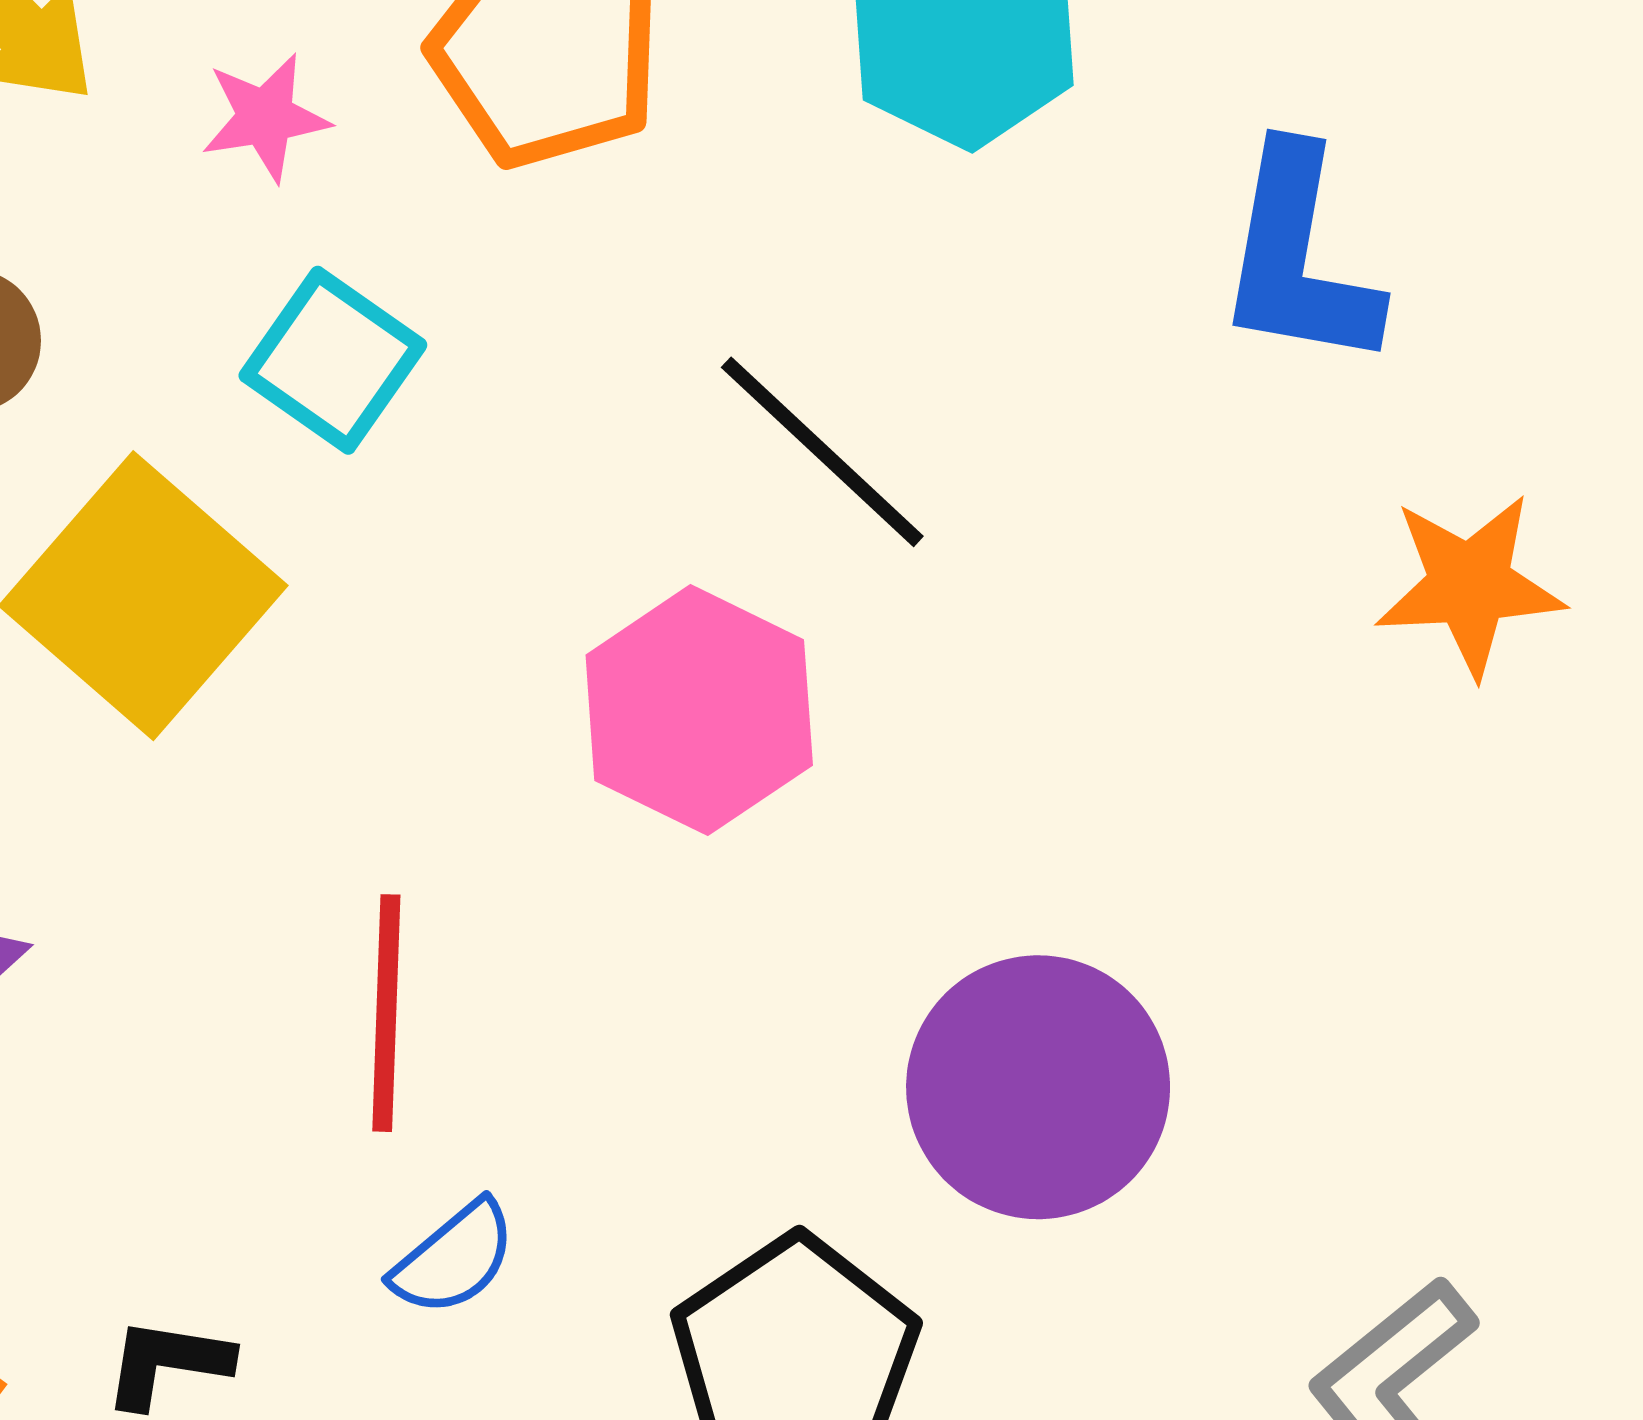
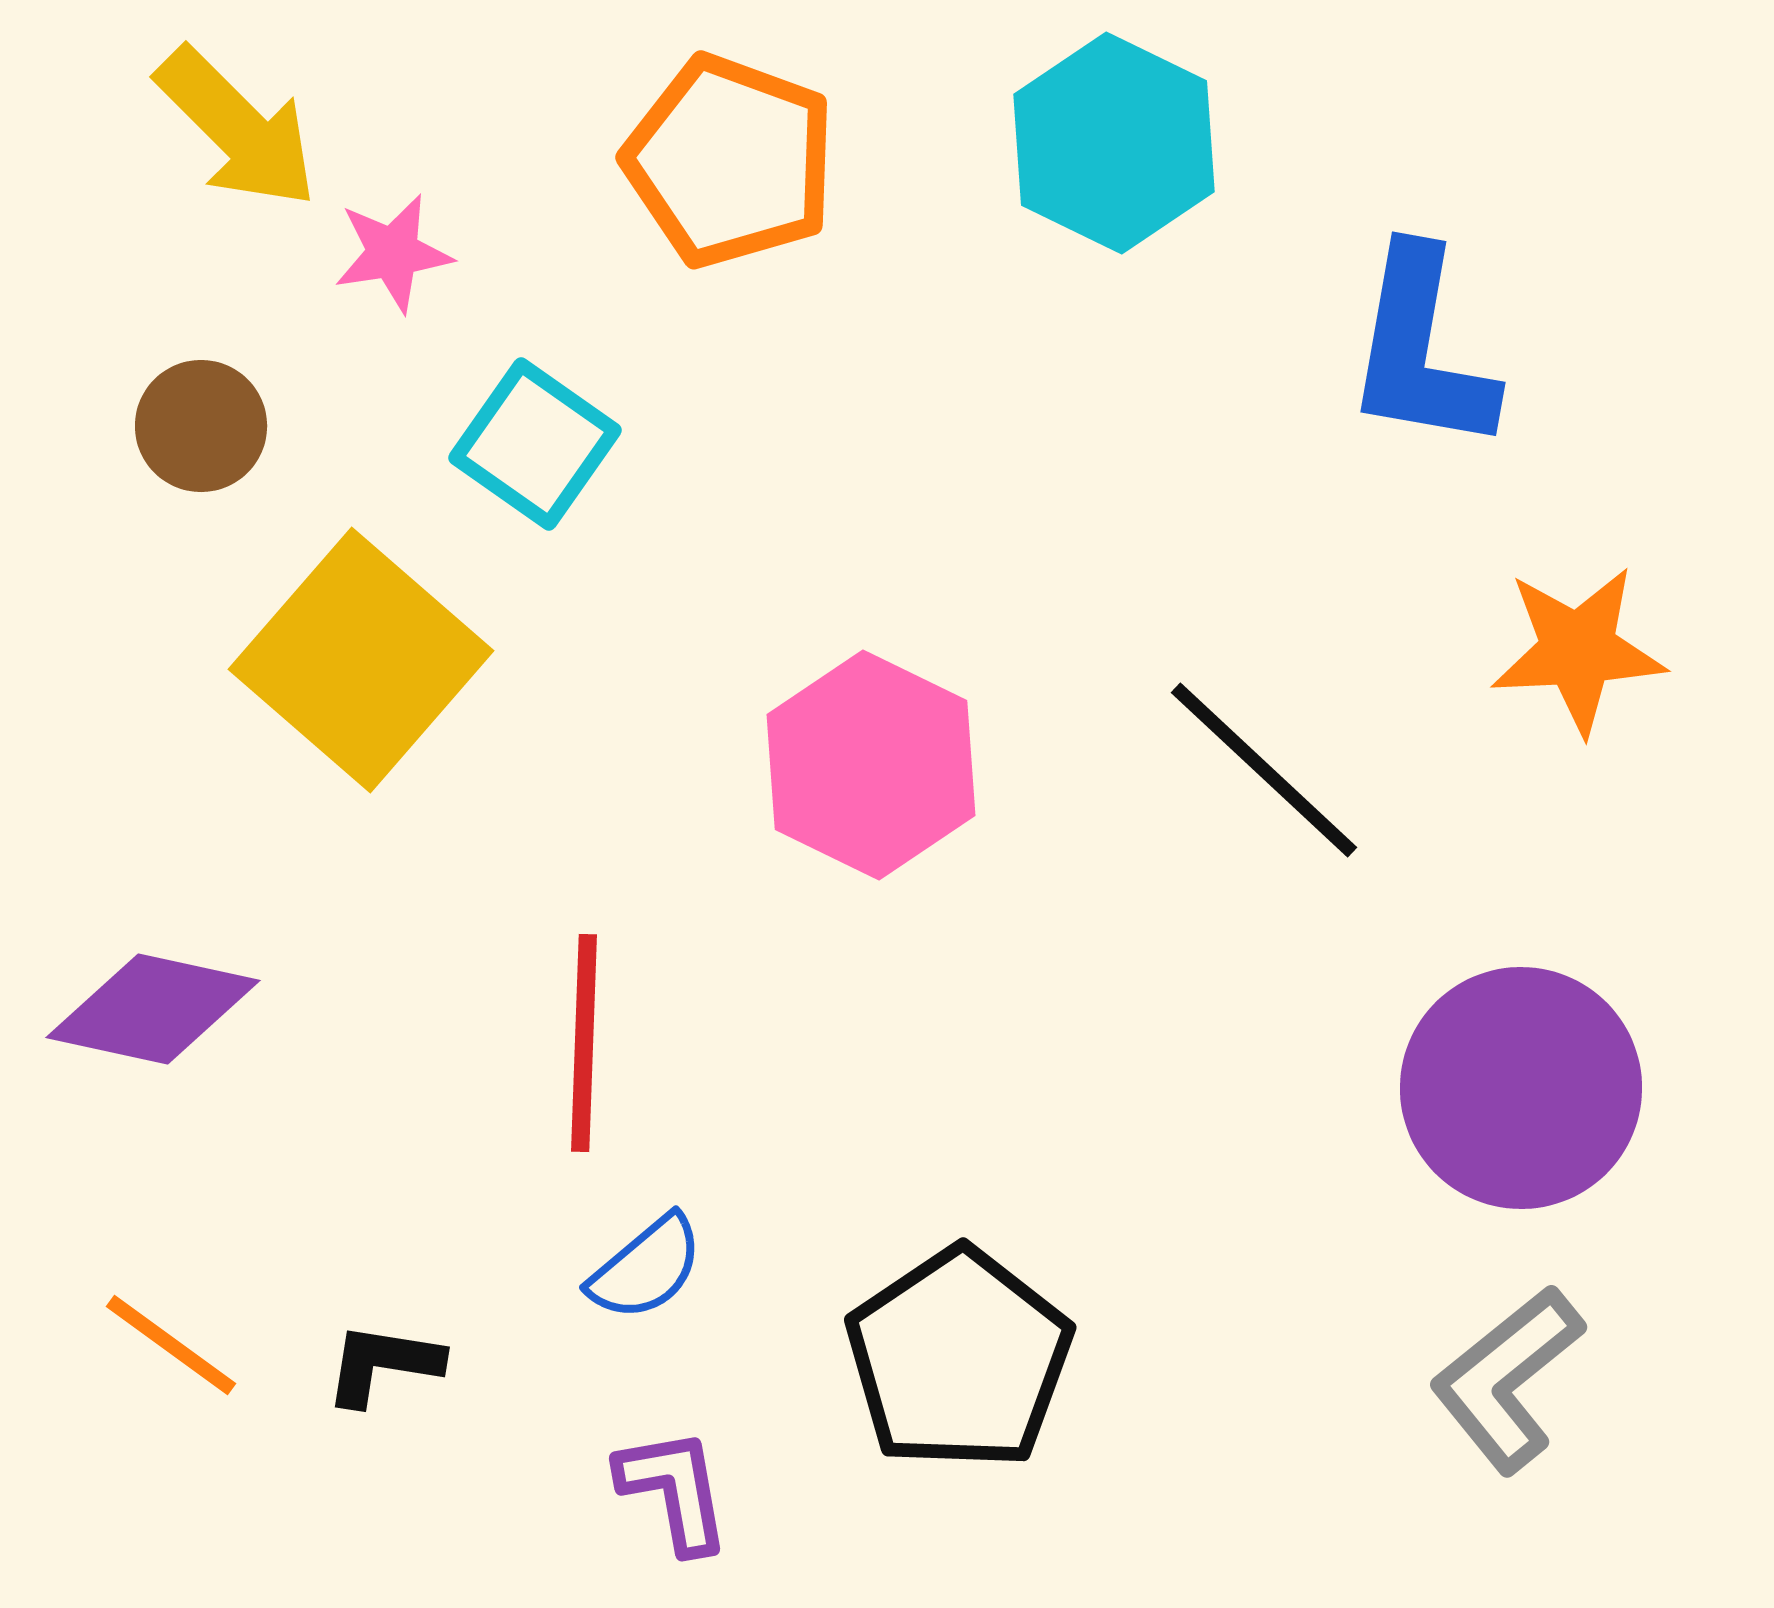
pink star: (265, 117) -> (393, 253), moved
black line: (822, 452) -> (1264, 770), moved
purple circle: (1038, 1087) -> (1521, 1088), moved

